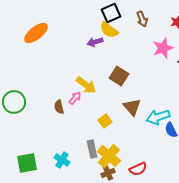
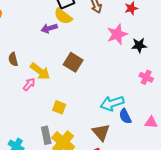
brown semicircle: (59, 107) -> (13, 59), moved
brown triangle: (132, 107) -> (101, 132), moved
yellow square: (105, 121) -> (59, 107), turned -32

